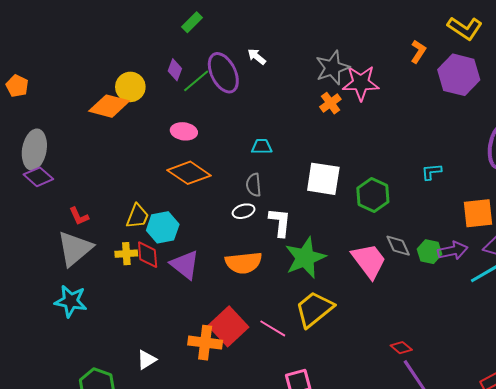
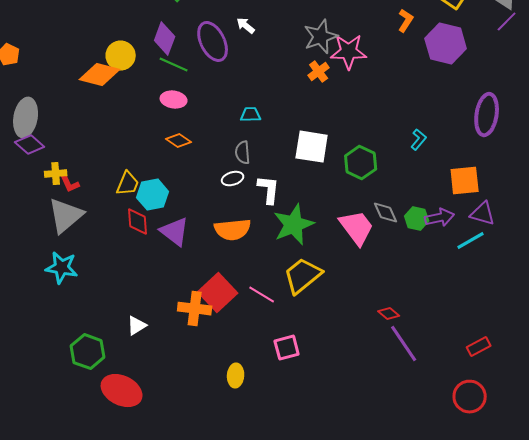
purple diamond: (175, 70) -> (165, 39), size x1.5
green line: (196, 81) -> (174, 65), moved, turned 64
cyan L-shape: (431, 172) -> (419, 140), turned 135
orange diamond: (189, 173) -> (179, 141), size x0.6
yellow cross: (126, 254) -> (56, 174), moved

